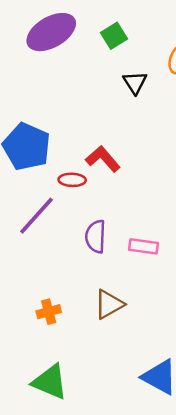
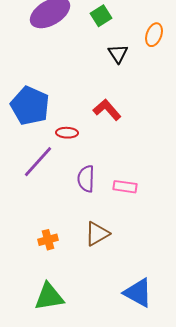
red L-shape: (103, 159) -> (107, 110), moved
green triangle: (50, 382) -> (49, 297), turned -32

